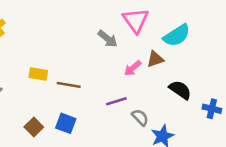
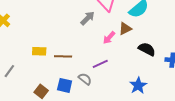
gray arrow: (108, 39) -> (88, 18), turned -77
gray semicircle: (140, 117) -> (85, 79), moved

